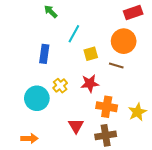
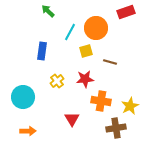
orange circle: (124, 41) -> (96, 28), moved
cyan circle: (37, 98) -> (23, 97), moved
brown cross: (106, 135) -> (116, 128), moved

